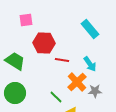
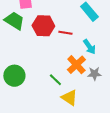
red line: (62, 60) -> (65, 33), moved
green trapezoid: (15, 61) -> (14, 21), moved

